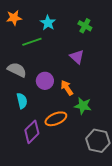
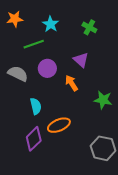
purple circle: (45, 81) -> (47, 68), moved
orange arrow: (67, 88) -> (72, 83), moved
cyan semicircle: (22, 101) -> (36, 106), moved
green star: (83, 106) -> (103, 100), moved

